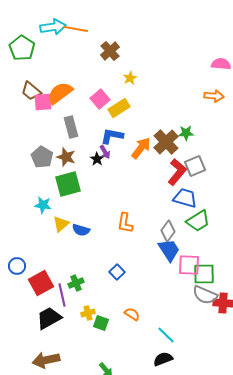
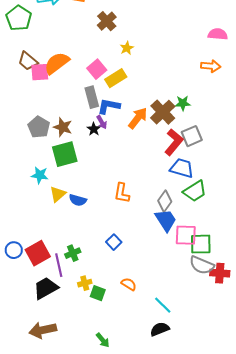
gray rectangle: (71, 127) -> (92, 97), moved
blue circle: (17, 266) -> (14, 250), moved

